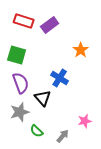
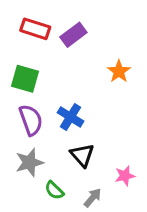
blue cross: (60, 78) -> (70, 117), moved
black triangle: (43, 98) -> (82, 155), moved

